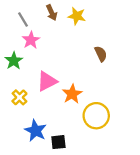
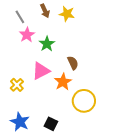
brown semicircle: (101, 54) -> (73, 63), moved
green star: (14, 61) -> (47, 44), moved
blue star: (36, 131) -> (20, 122), moved
black square: (58, 142) -> (51, 124), turned 32

